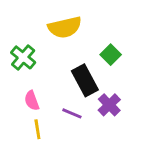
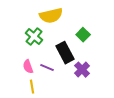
green cross: (23, 57) -> (34, 37), moved
purple line: (72, 113) -> (47, 68), moved

